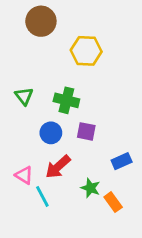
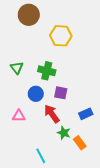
red arrow: (58, 167) -> (52, 114), moved, turned 96
pink triangle: (24, 175) -> (19, 116), moved, turned -32
cyan line: (42, 196) -> (41, 156), moved

